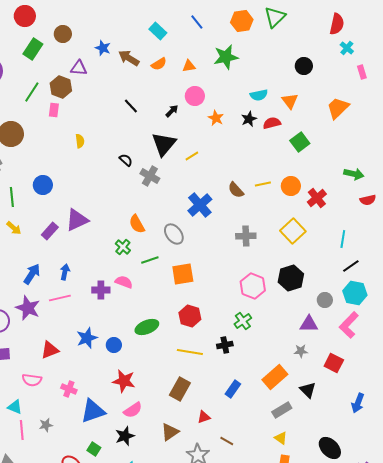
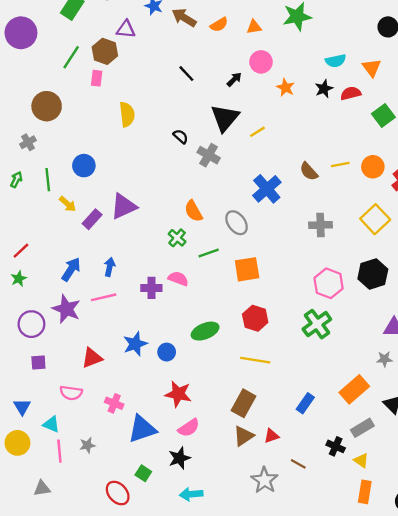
yellow semicircle: (80, 141) -> (127, 114), size x1.5
yellow arrow: (14, 228) -> (68, 204), moved
green cross: (243, 321) -> (317, 324), size x1.4
black cross: (225, 345) -> (336, 446), moved, turned 35
brown triangle: (170, 432) -> (244, 436), moved

